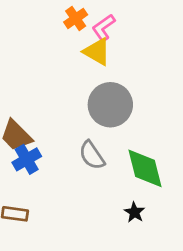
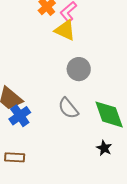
gray circle: (110, 105) -> (79, 69), size x0.7

